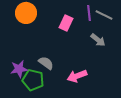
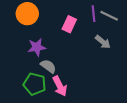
purple star: (19, 69) -> (37, 47), moved
pink arrow: (77, 76) -> (60, 86), moved, turned -96

